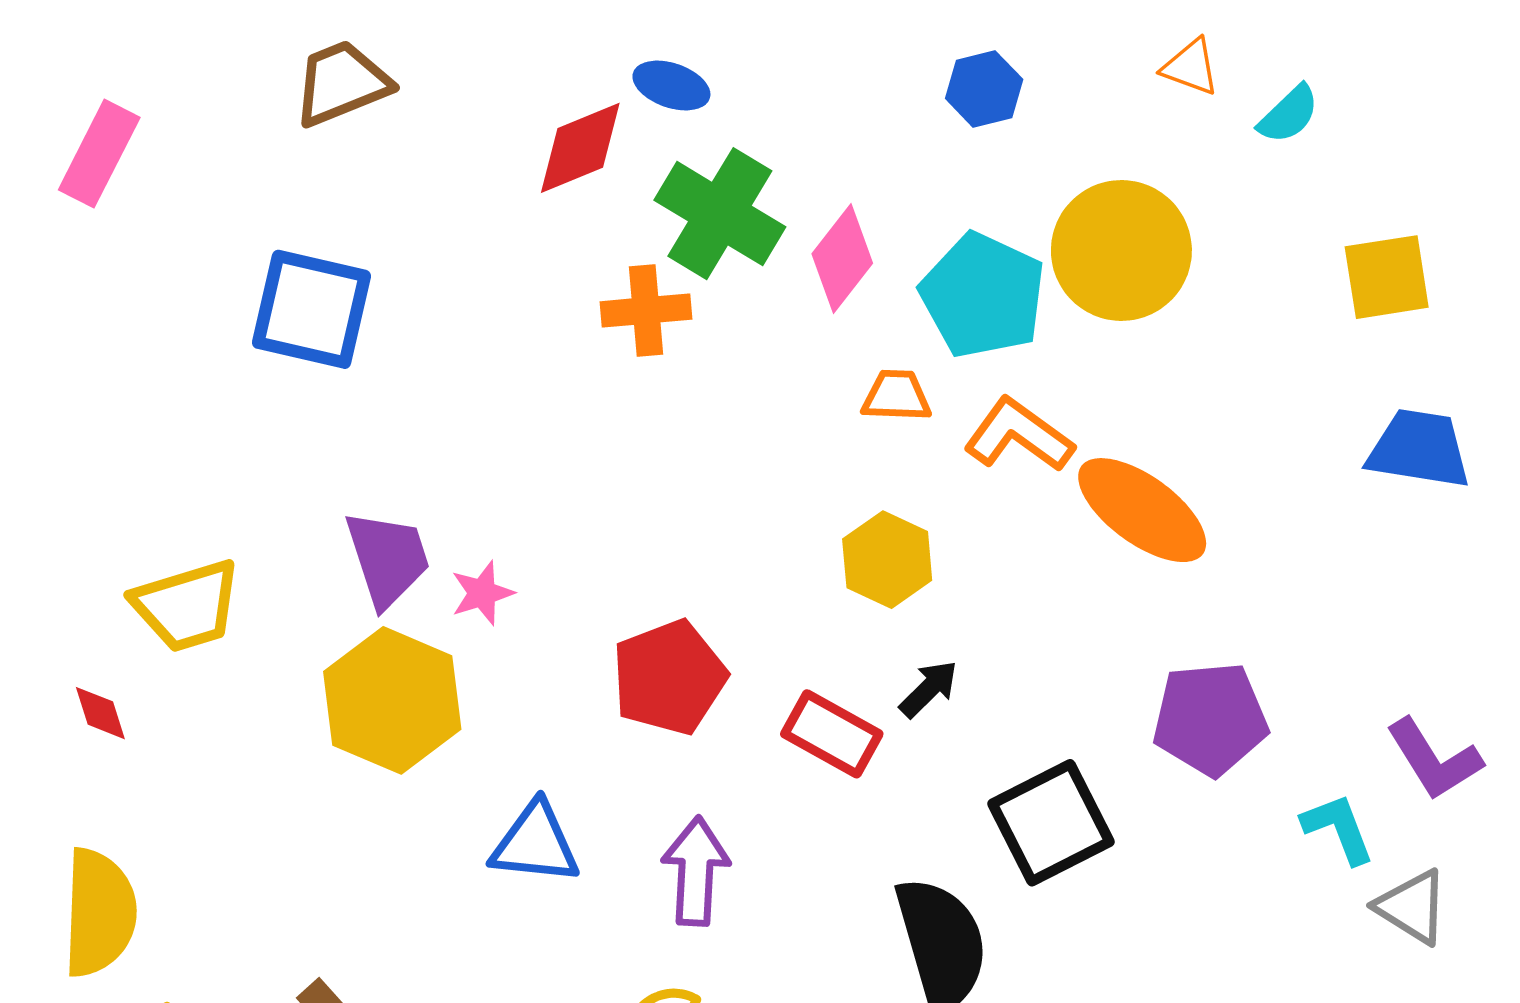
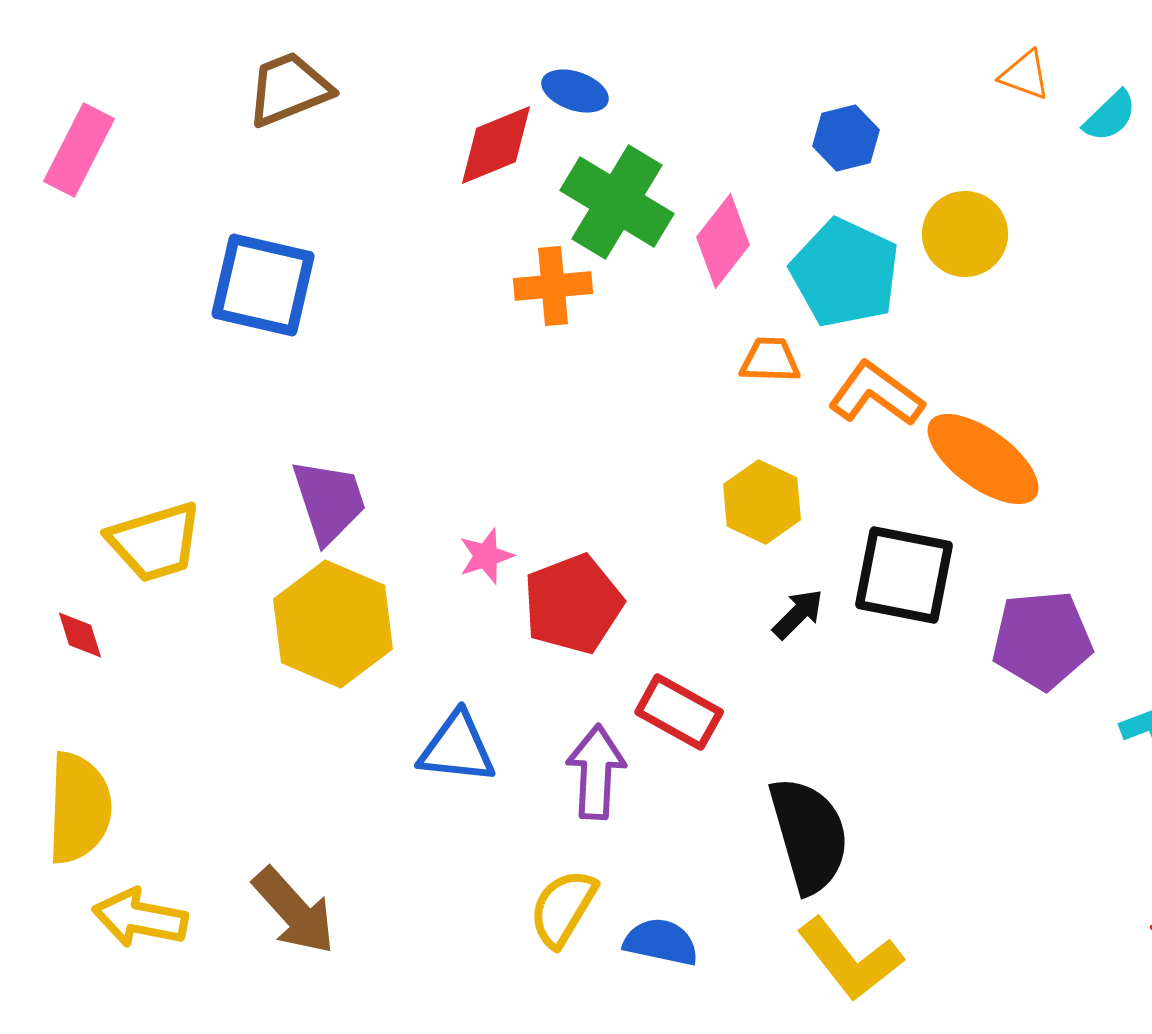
blue hexagon: (984, 89) -> (846, 138), moved
yellow circle: (1121, 250) -> (965, 234), size x0.7
pink star: (482, 593) -> (486, 556), moved
red rectangle: (832, 734) -> (679, 712), moved
black square: (1051, 823) -> (904, 575), moved, turned 38

